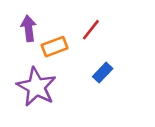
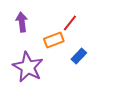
orange rectangle: (55, 47) -> (54, 40), moved

